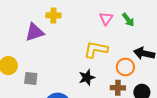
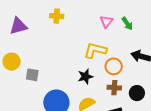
purple triangle: (35, 32) -> (18, 26), moved
orange circle: (125, 67) -> (114, 66), moved

